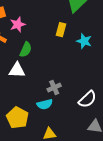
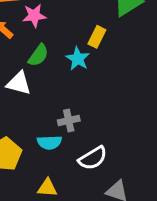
cyan star: (84, 41) -> (78, 59), moved
white semicircle: (87, 99) -> (93, 158), moved

